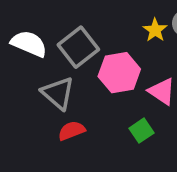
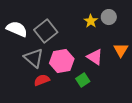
pink hexagon: (119, 73) -> (62, 61), moved

